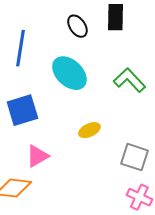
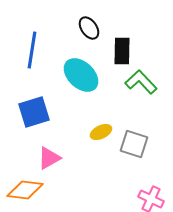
black rectangle: (115, 17) -> (122, 51), moved
gray square: (134, 157) -> (134, 144), moved

